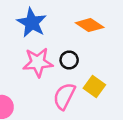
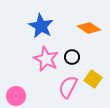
pink star: (38, 62) -> (46, 59), turned 30

